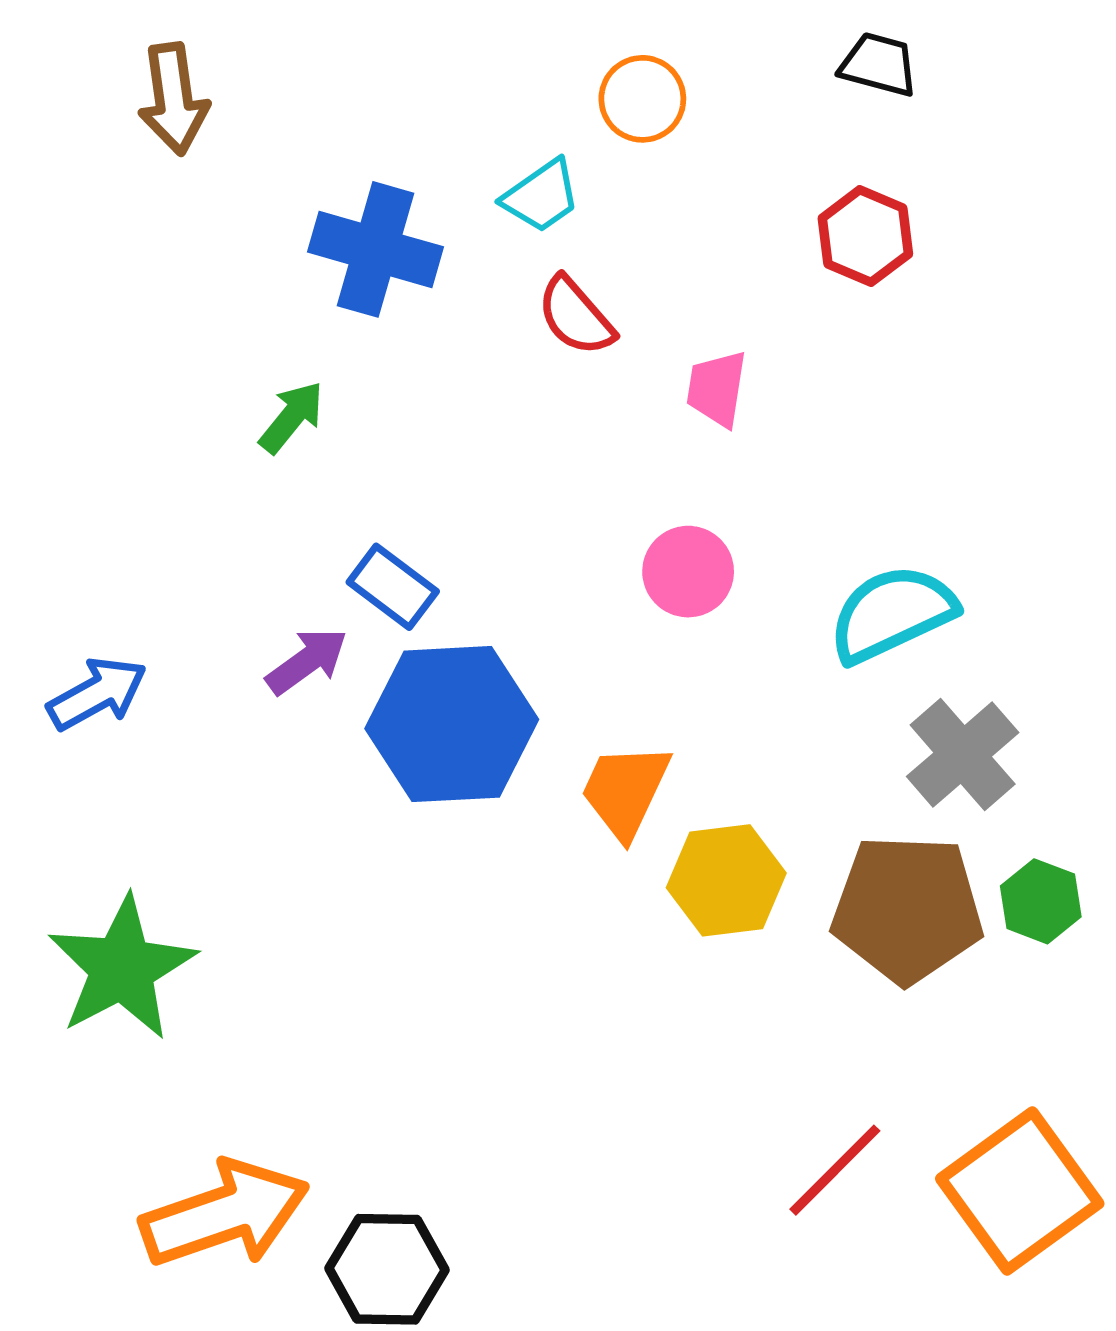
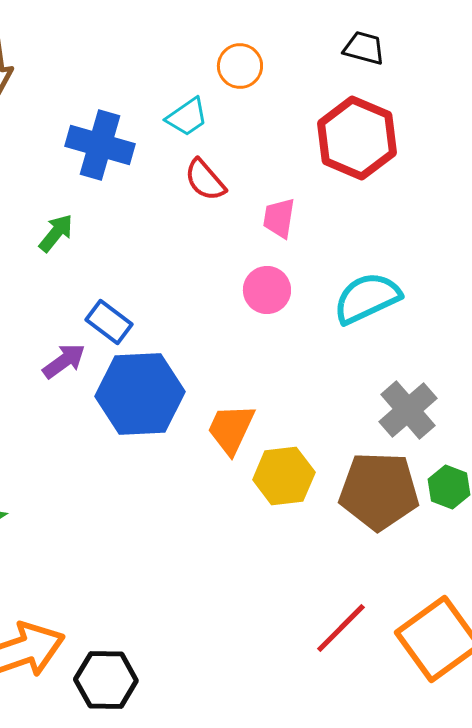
red hexagon: (865, 236) -> (357, 138), size x1.6
pink circle: (688, 572) -> (267, 290), moved
cyan semicircle: (892, 614) -> (367, 298), moved

